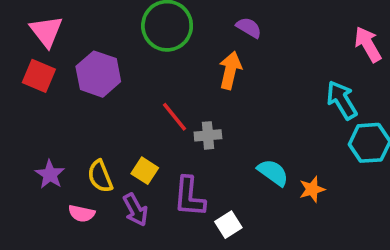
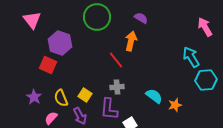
red square: (39, 76) -> (48, 65), moved
red line: (174, 117) -> (116, 60), moved
gray cross: (208, 135) -> (117, 87), moved
pink semicircle: (82, 213) -> (51, 118), turned 120

